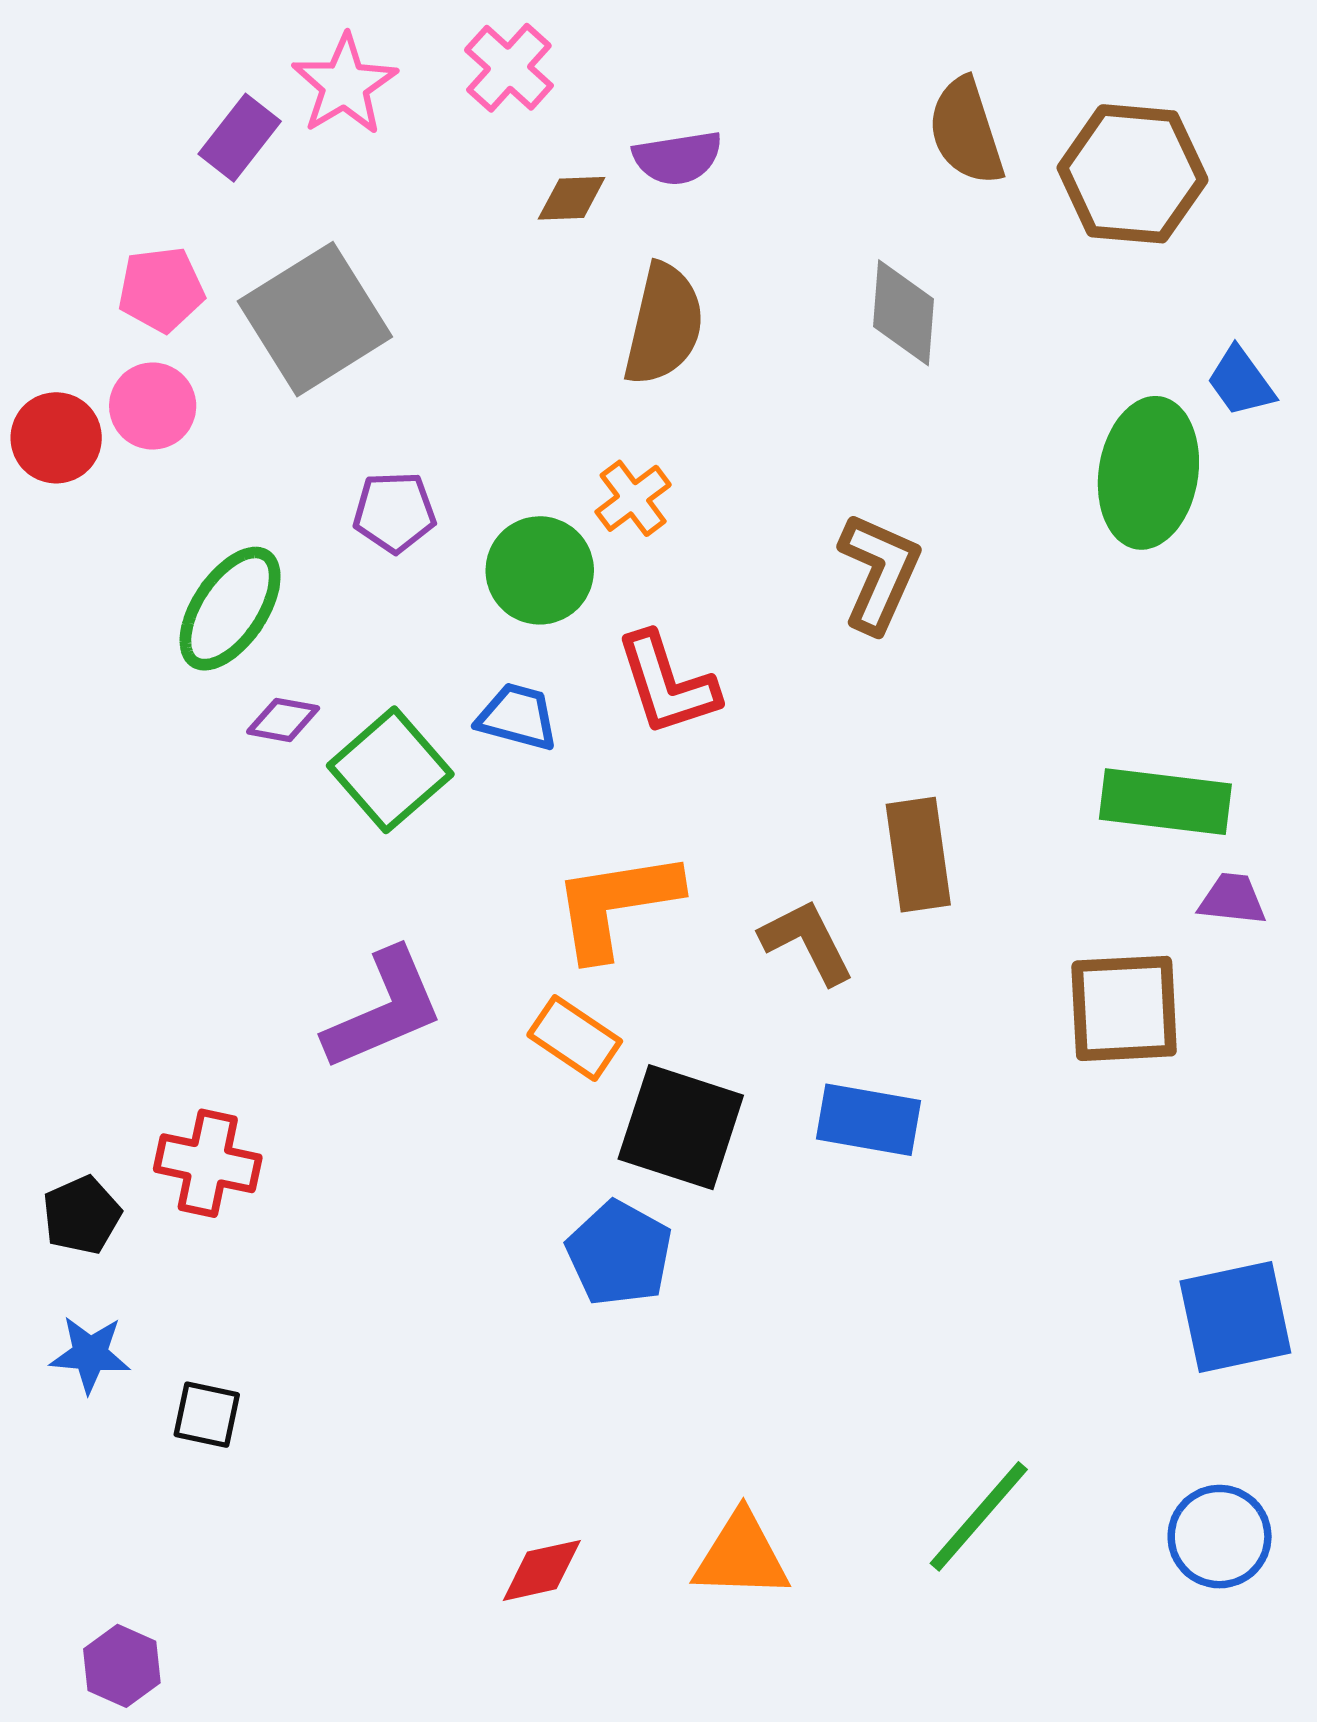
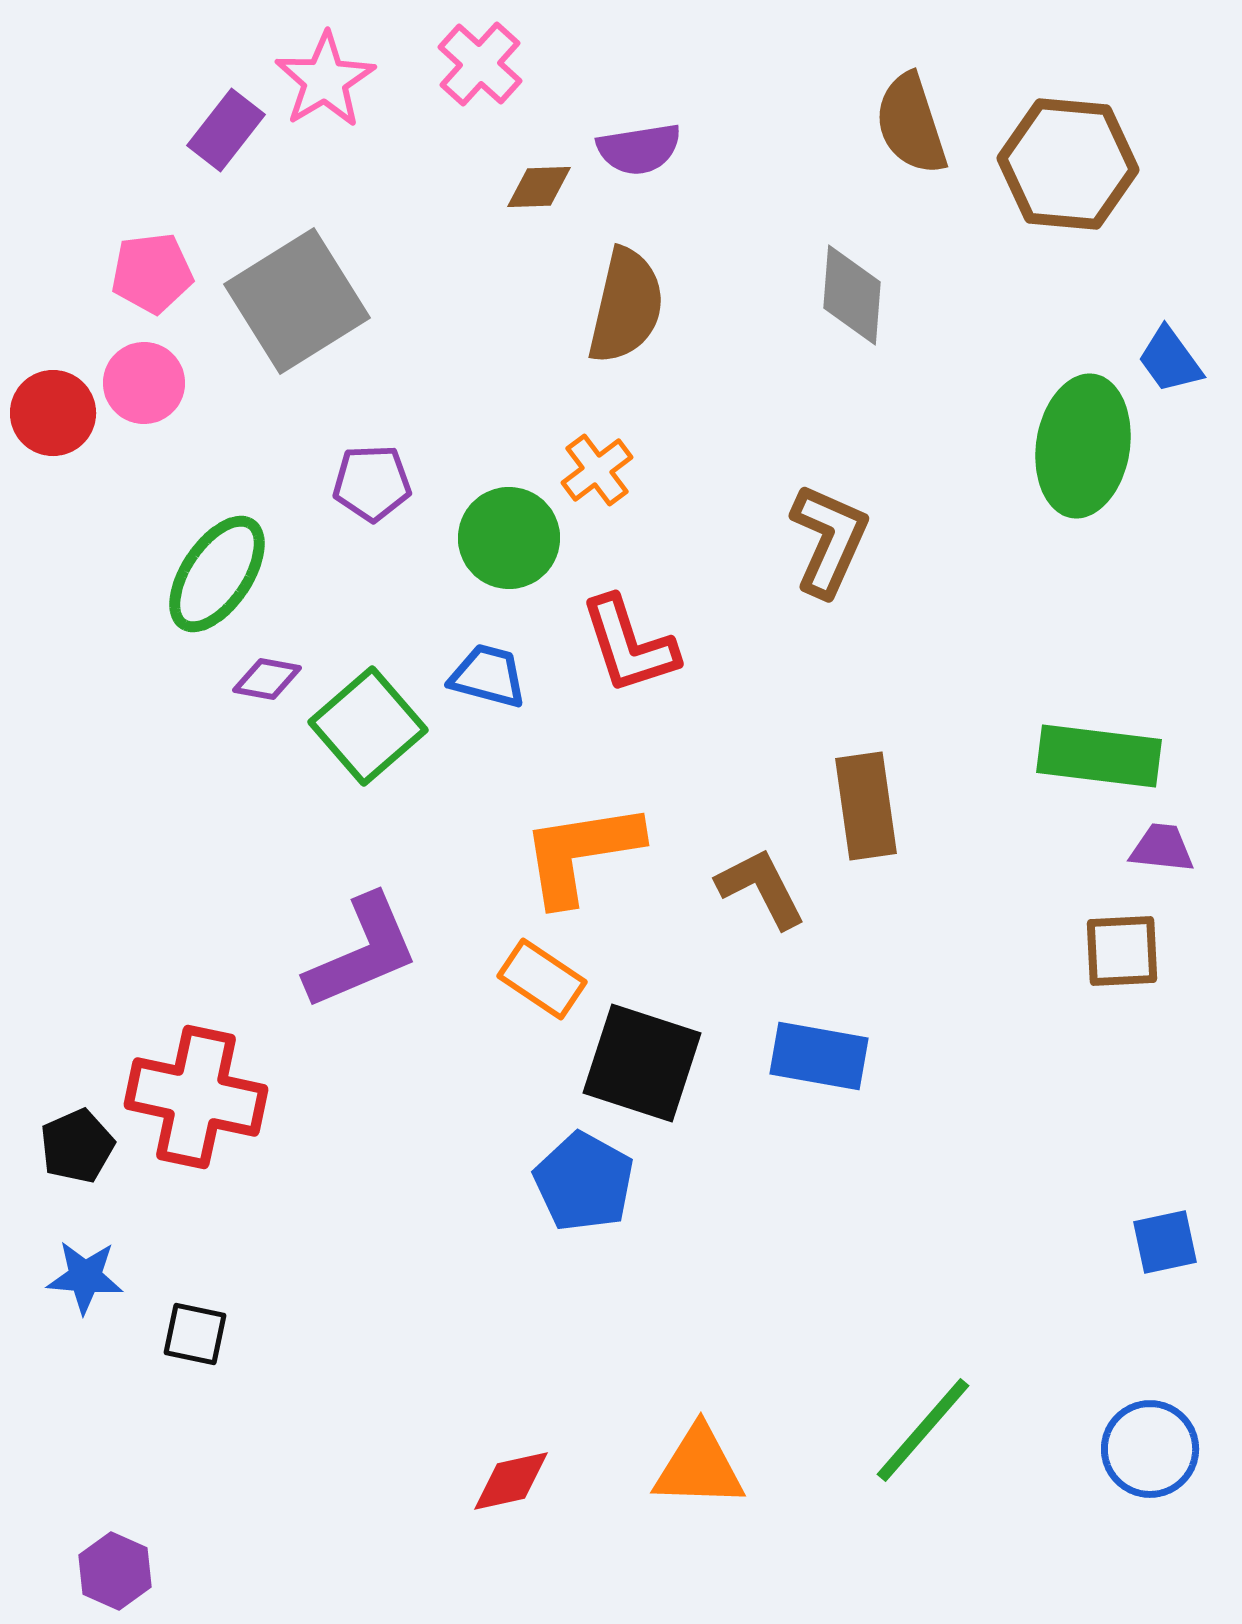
brown square: (1124, 1008) -> (1122, 951), moved, size x0.7
red cross: (208, 1163) -> (196, 1097), size x1.4
blue square: (1235, 1317) -> (1165, 1242), size x0.6

